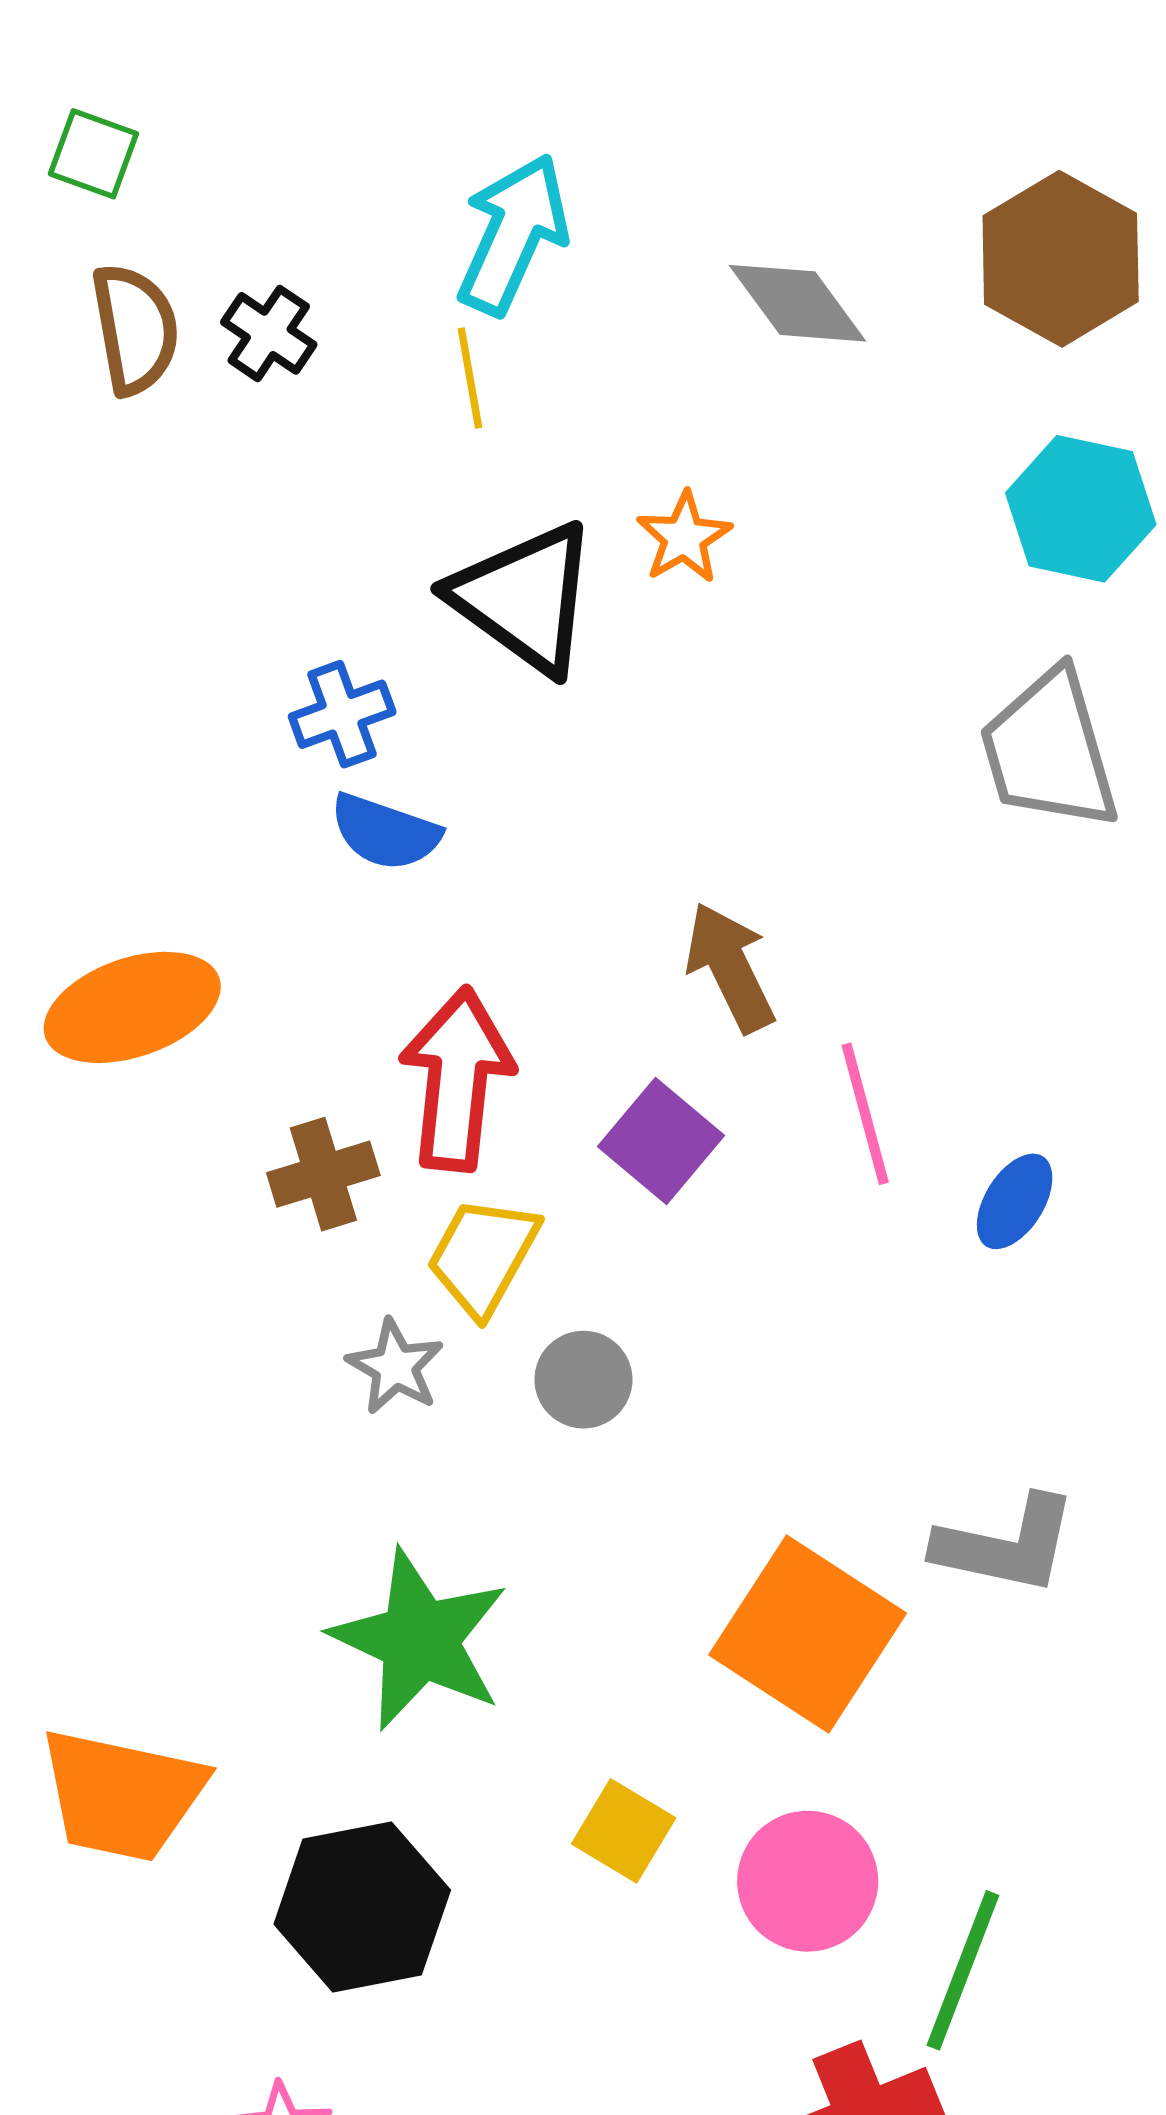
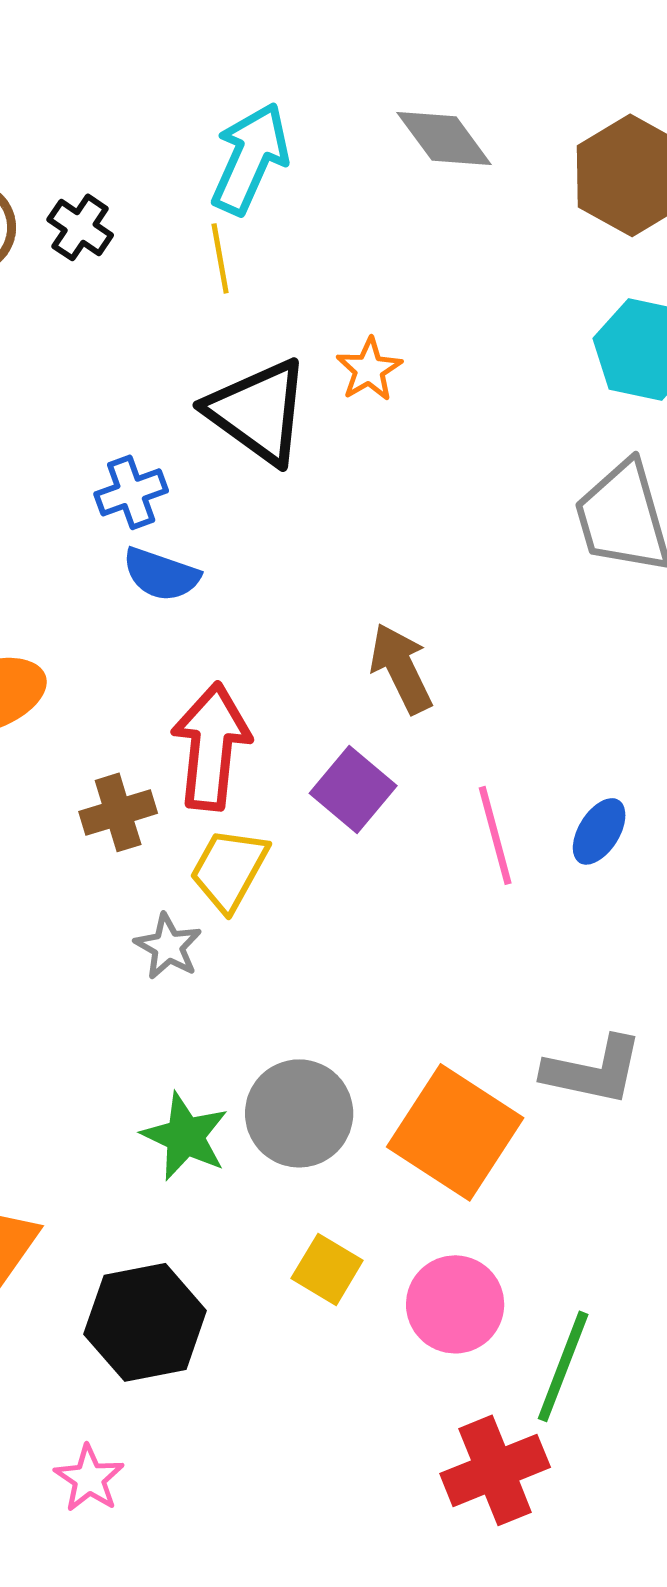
gray diamond: (798, 303) -> (444, 138), moved
pink line: (865, 1114) -> (495, 835), moved
gray circle: (583, 1380) -> (299, 1113), moved, size x1.6
green star: (420, 1640) -> (185, 1136), size x0.7

